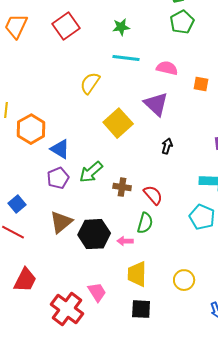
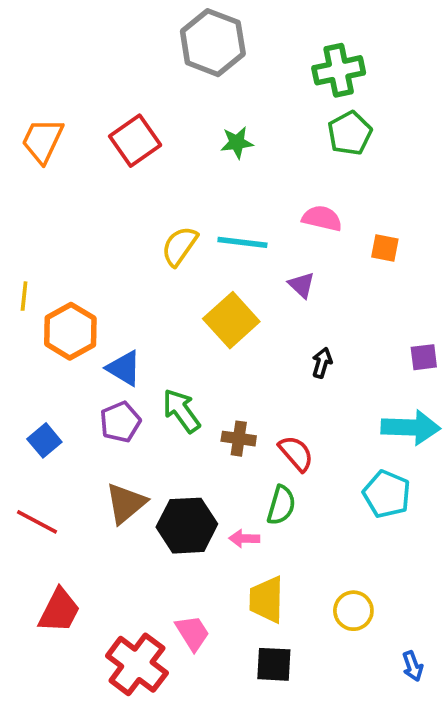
cyan line: (126, 58) -> (242, 242), moved
purple triangle: (156, 104) -> (302, 285), size x0.6
green arrow: (91, 172) -> (181, 411), turned 95
blue square: (17, 204) -> (44, 440), moved

